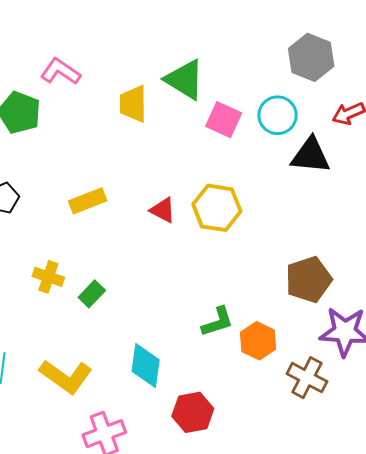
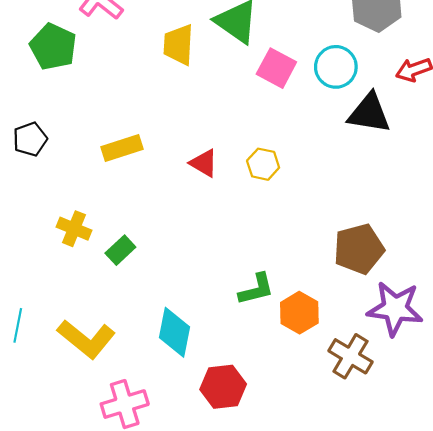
yellow hexagon: (217, 208) -> (263, 164), size x0.6

